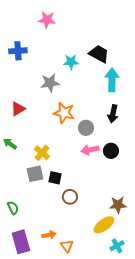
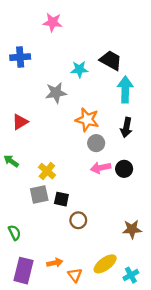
orange star: (64, 113) -> (87, 120), moved
yellow ellipse: (104, 225) -> (105, 264), moved
purple rectangle: (21, 242) -> (23, 271), turned 30

